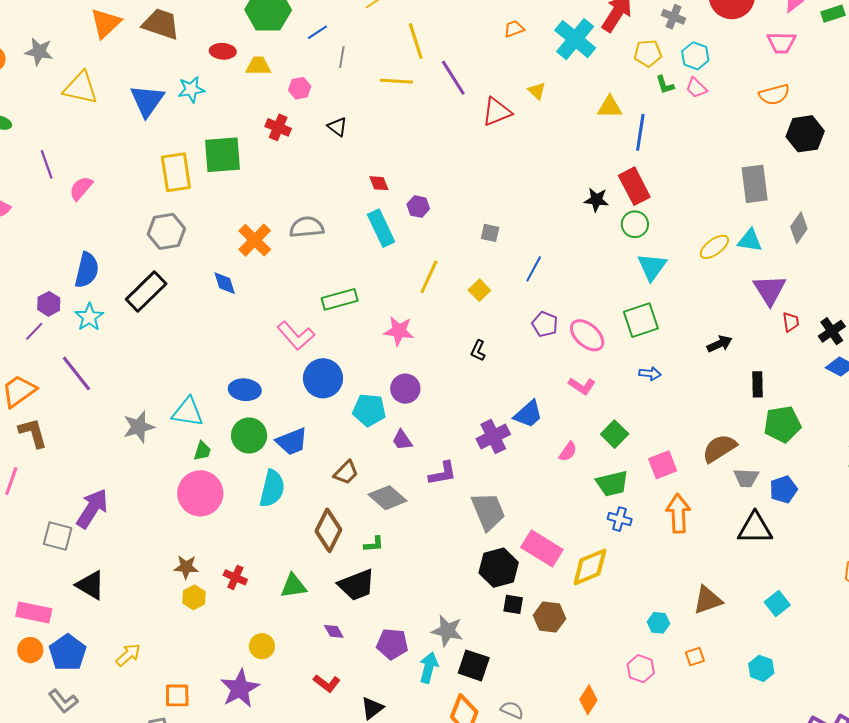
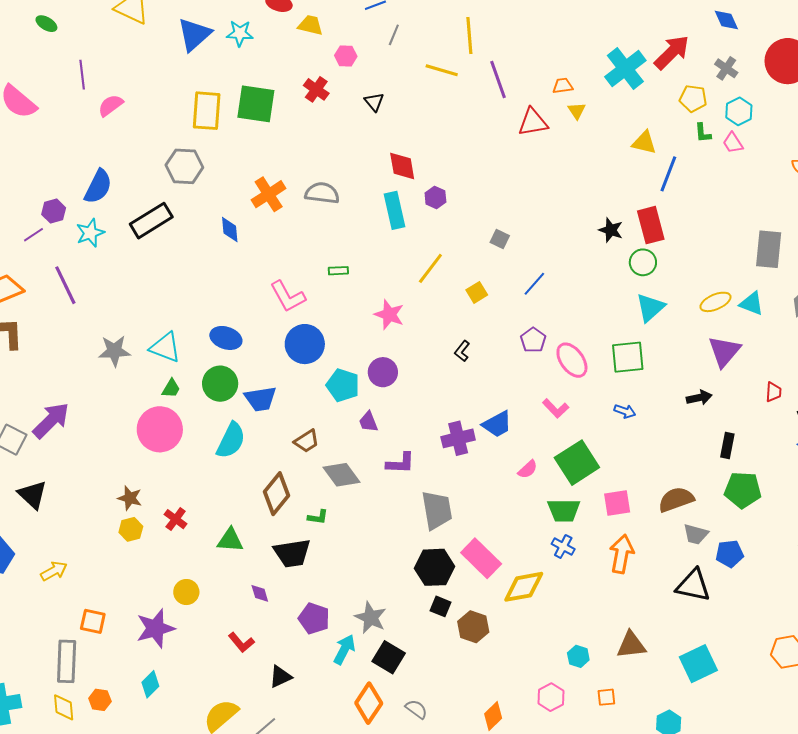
orange trapezoid: (514, 29) -> (563, 86), moved
red diamond: (379, 183) -> (402, 166), size x1.5
purple triangle: (770, 290) -> (724, 351), moved
green rectangle: (340, 299) -> (338, 271), size x0.6
green square: (615, 434) -> (577, 463), size x1.6
cyan square: (777, 604) -> (698, 664), size x1.5

